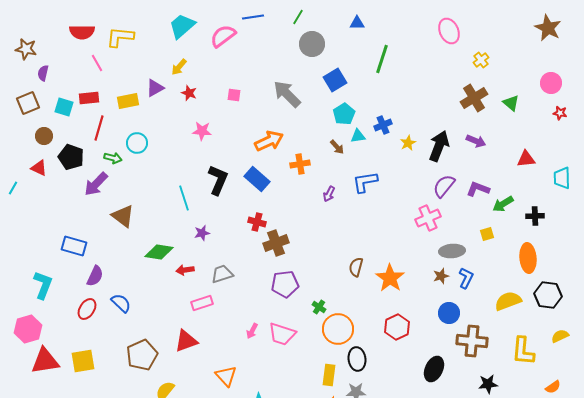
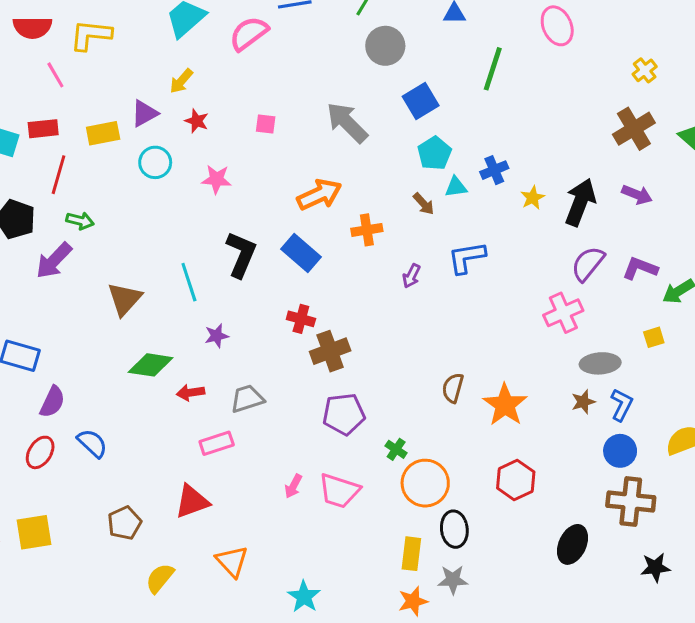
pink ellipse: (449, 31) -> (557, 26), moved
cyan circle: (137, 143) -> (155, 162), moved
brown triangle: (123, 216) -> (124, 299), moved, turned 35
blue circle: (449, 313) -> (620, 451), moved
brown pentagon: (142, 355) -> (124, 523), size x0.7
orange triangle: (226, 376) -> (232, 561), moved

